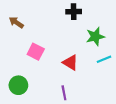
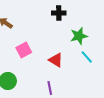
pink square: (36, 52) -> (24, 50), turned 35
cyan line: (104, 59) -> (87, 57), turned 72

